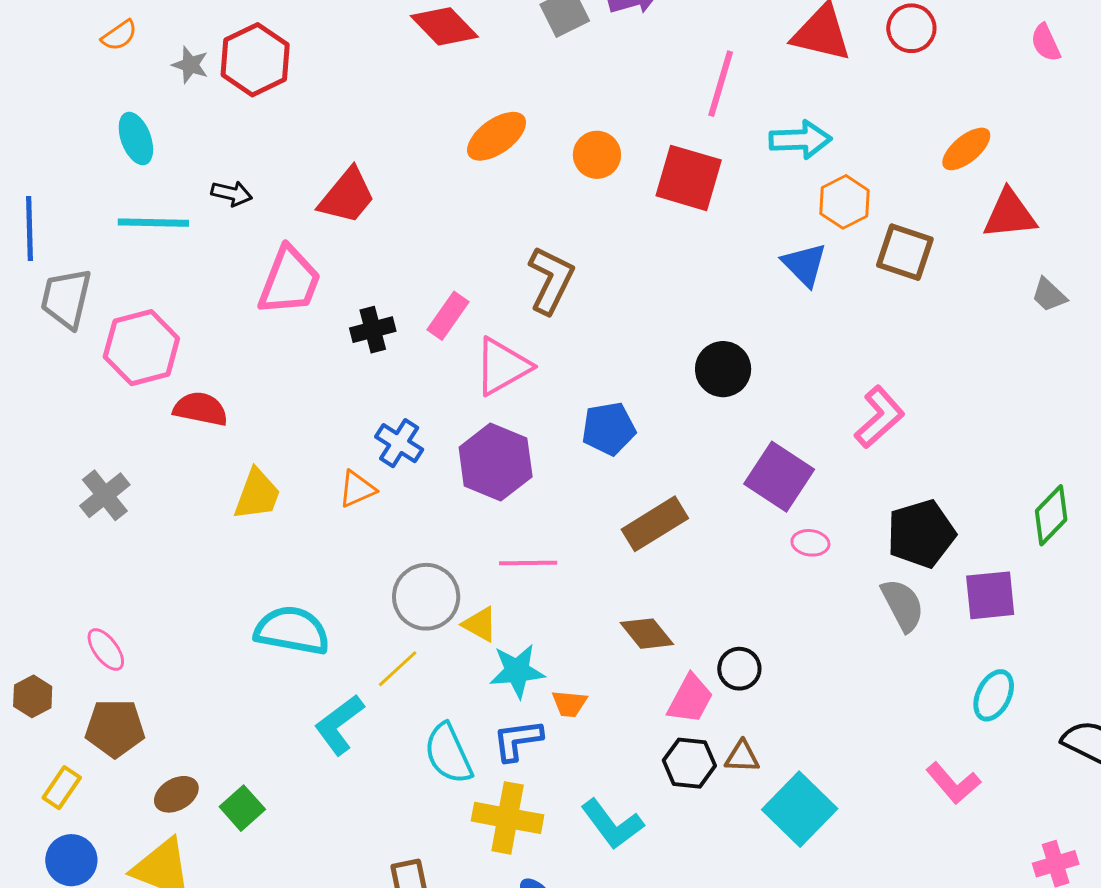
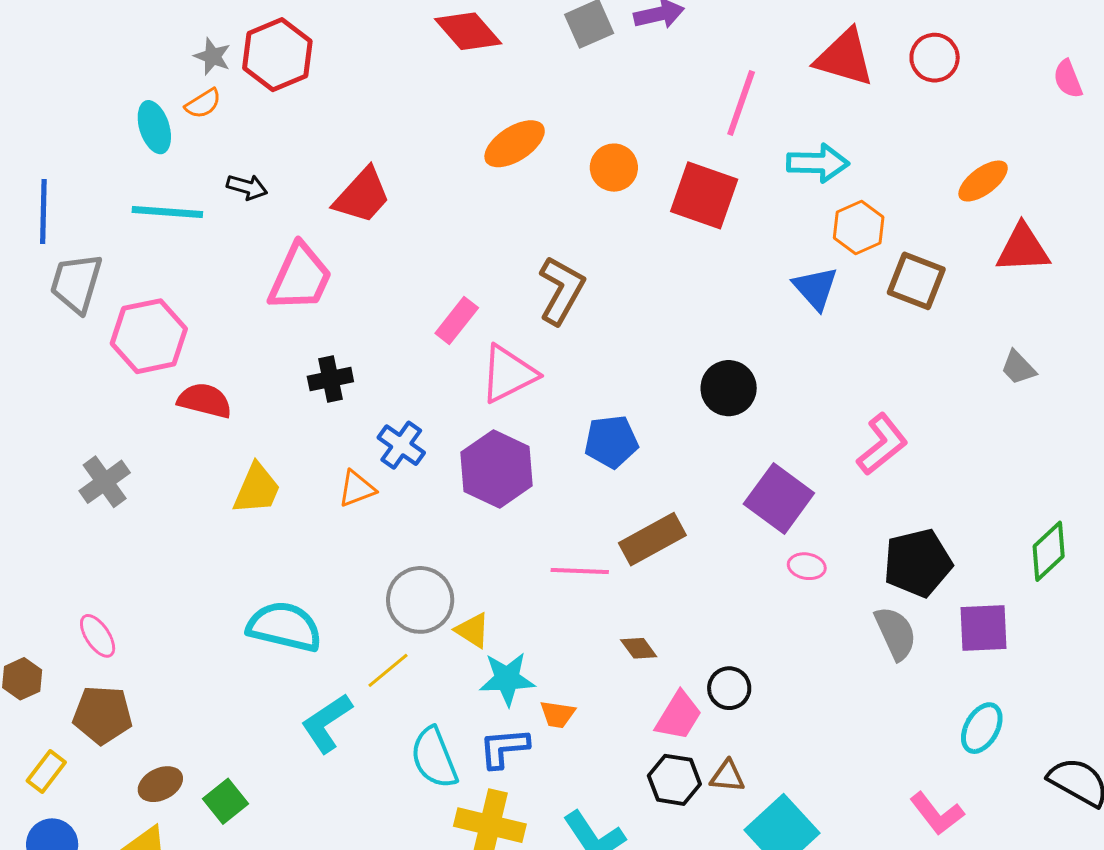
orange semicircle: (119, 35) -> (203, 104), moved
gray trapezoid: (1049, 295) -> (1018, 368), moved
black cross: (373, 330) -> (330, 379), moved
pink line: (528, 563) -> (580, 571), moved
brown diamond: (647, 634) -> (639, 648), size x0.7

